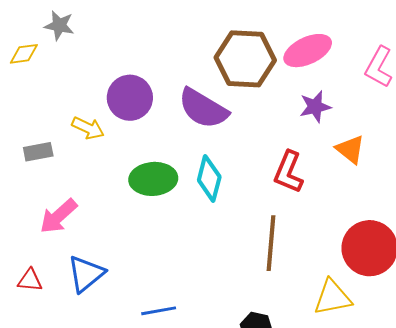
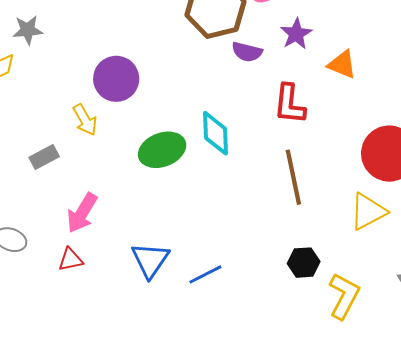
purple semicircle: (203, 108) -> (247, 52), moved, size x0.6
yellow arrow: (88, 128) -> (85, 120), turned 52
blue triangle: (86, 274) -> (150, 260), moved
red triangle: (30, 280) -> (71, 260), moved

